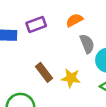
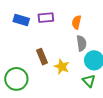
orange semicircle: (74, 20) -> (77, 22), turned -64

